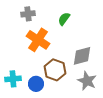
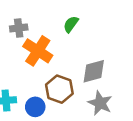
gray cross: (28, 14) -> (19, 28), moved

